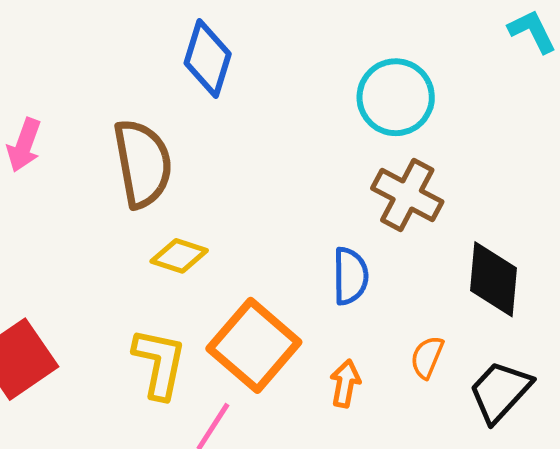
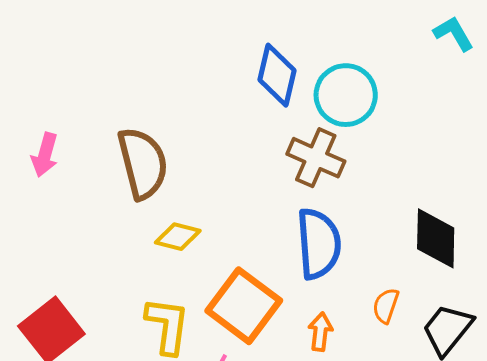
blue diamond: (208, 58) -> (277, 75), moved
brown cross: (407, 195) -> (316, 158), moved
blue semicircle: (350, 276) -> (319, 244), size x1.5

